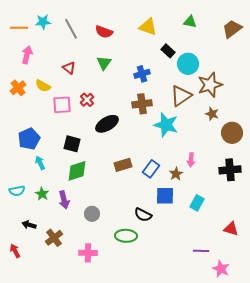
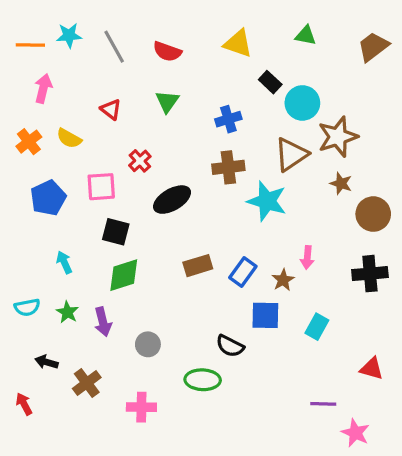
pink square: (62, 105) -> (101, 187), moved
blue pentagon: (29, 139) -> (48, 198), moved

